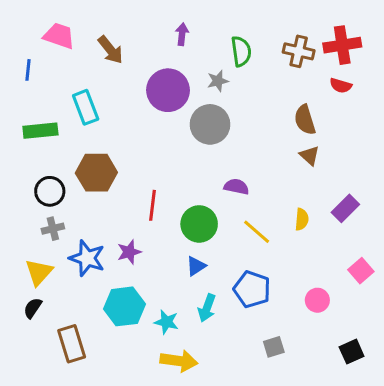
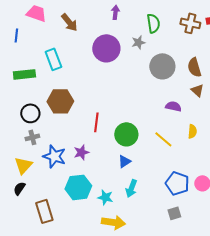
gray circle: (210, 124) -> (162, 66), moved
purple semicircle: (236, 187) -> (173, 106), moved
blue pentagon: (252, 289) -> (177, 183), moved

